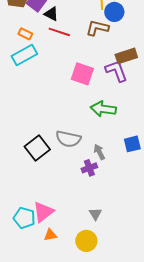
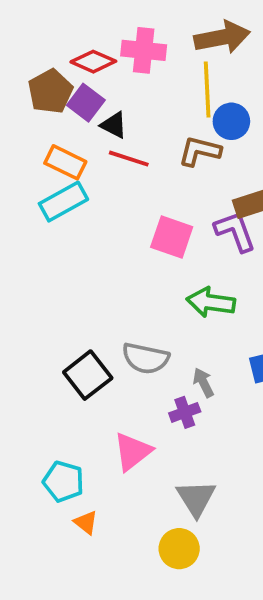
orange rectangle: (25, 34) -> (65, 162), size x1.5
pink triangle: (43, 212) -> (132, 452), moved
gray triangle: (95, 214) -> (196, 498), size x1.6
cyan pentagon: (24, 218) -> (63, 481), moved
orange triangle: (50, 235) -> (86, 522), moved, turned 48

